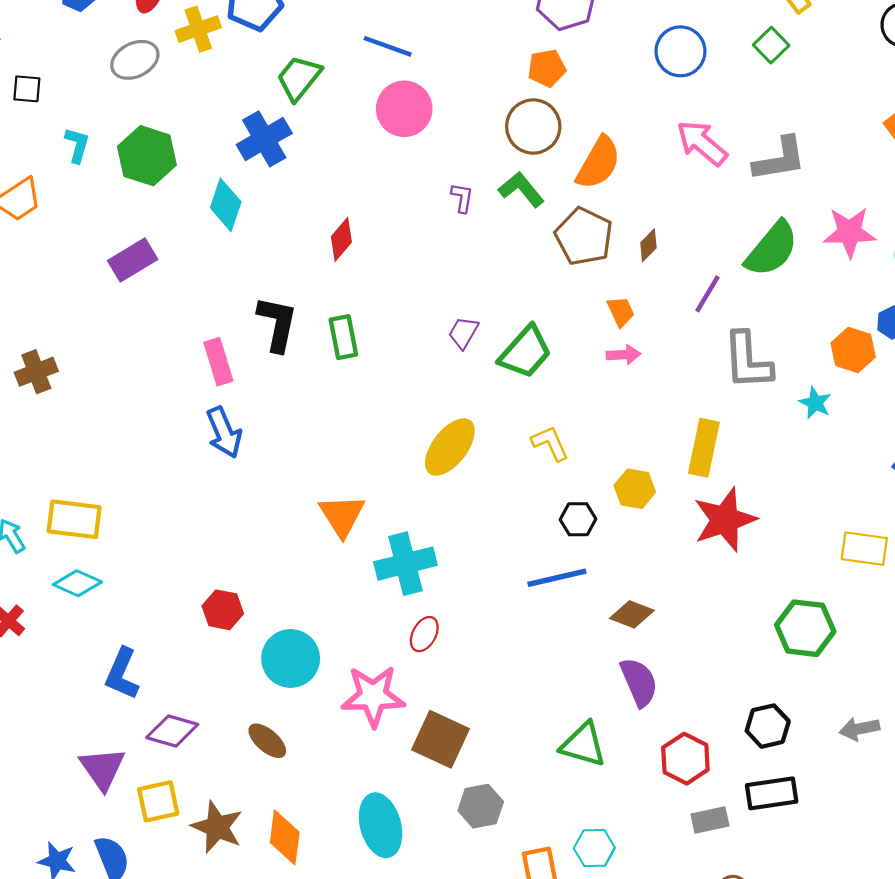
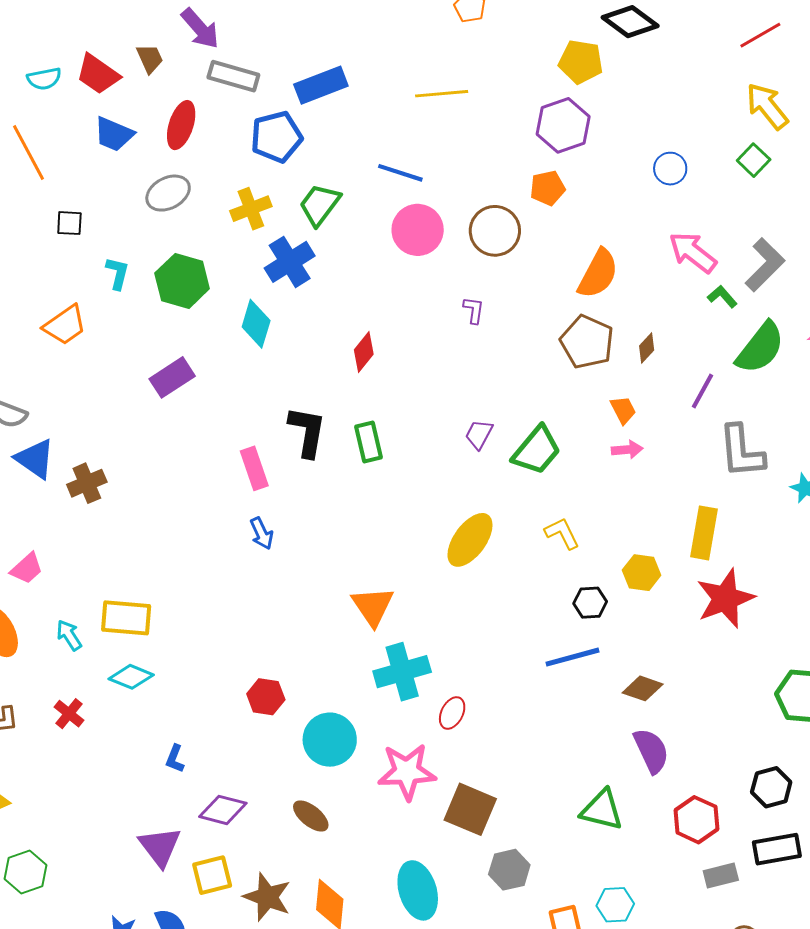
yellow cross: (198, 29) -> (251, 209), moved
blue circle: (680, 51) -> (670, 169), size x0.7
brown circle: (533, 126) -> (495, 231), moved
gray L-shape: (780, 159) -> (765, 265), turned -34
green L-shape: (521, 189) -> (722, 297), moved, size x0.7
blue arrow: (224, 432) -> (262, 533), size x0.7
cyan cross: (405, 564) -> (402, 672), moved
blue L-shape: (122, 674) -> (175, 759), size x0.6

